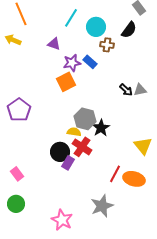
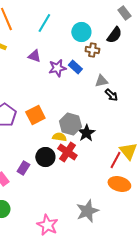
cyan line: (71, 18) -> (44, 23), moved
purple triangle: (54, 44) -> (34, 56), moved
orange square: (66, 82) -> (35, 115), moved
gray triangle: (140, 90) -> (101, 81), moved
purple rectangle: (68, 163) -> (23, 168), moved
red line: (115, 174) -> (115, 160), moved

